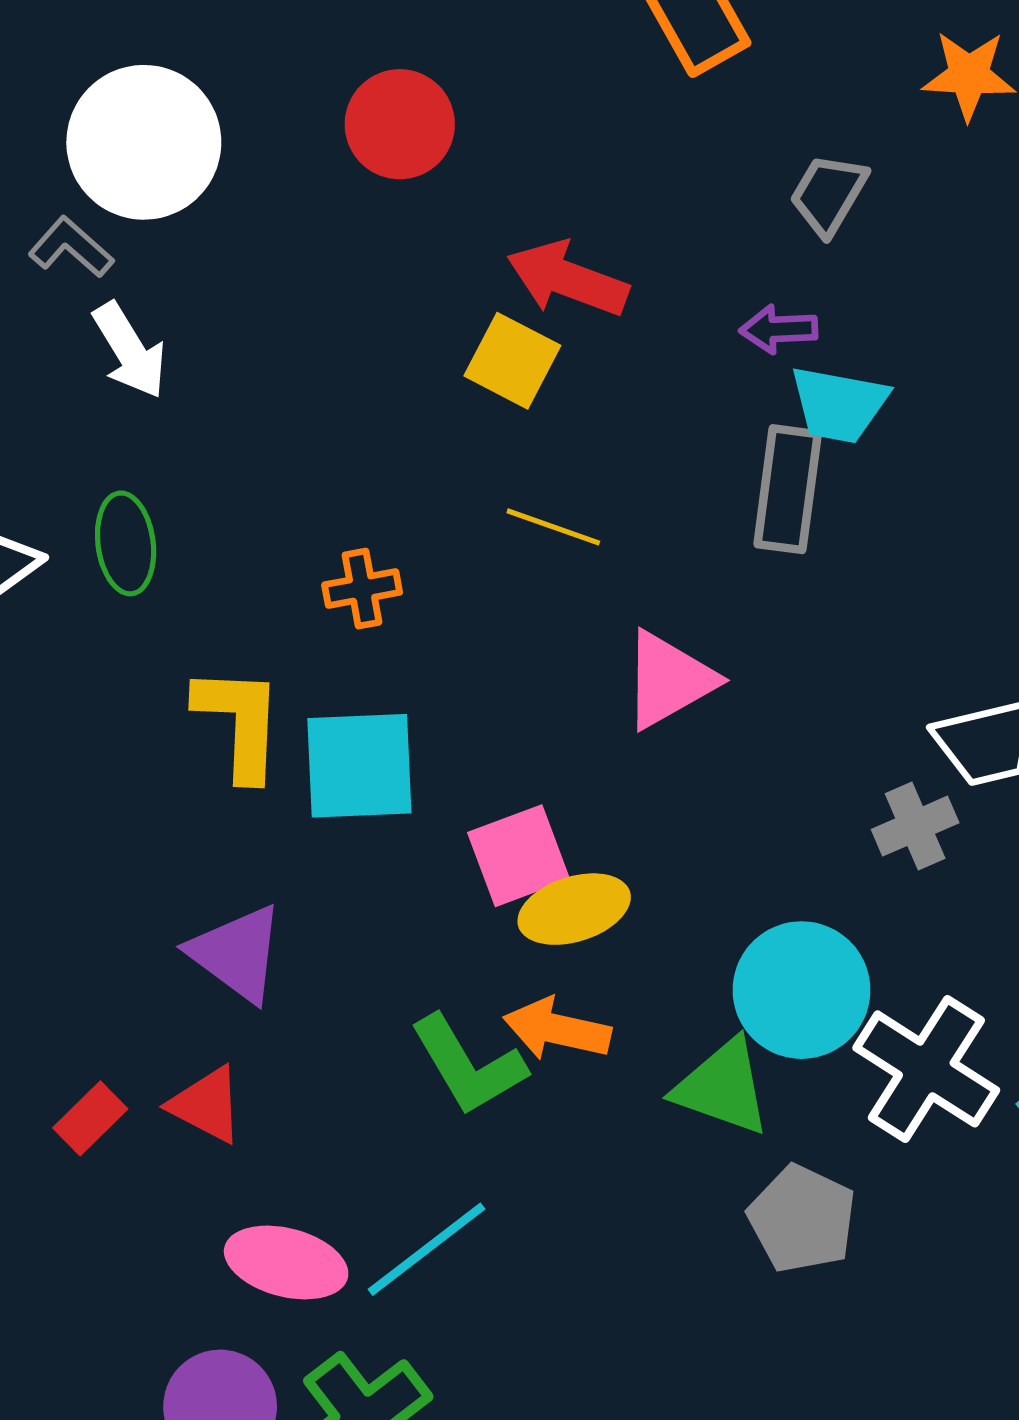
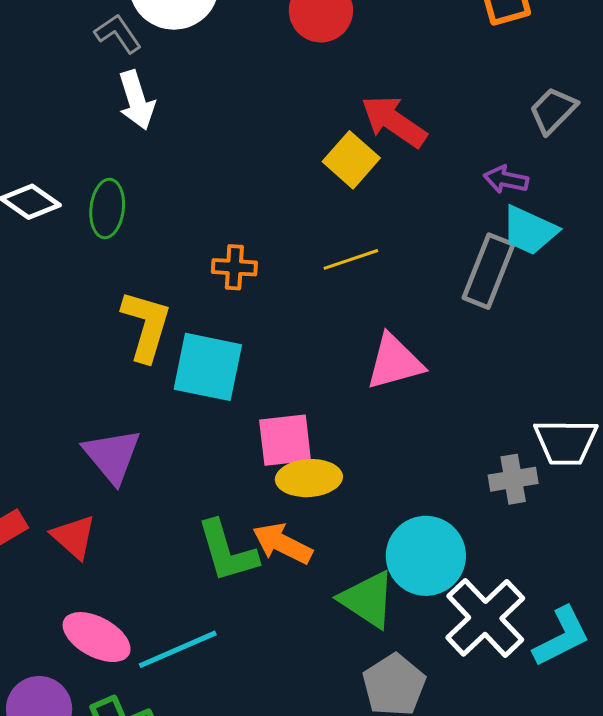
yellow line: (553, 527) -> (351, 259), turned -52

